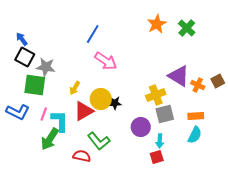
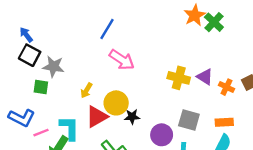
orange star: (157, 24) -> (195, 15), moved
purple triangle: (179, 76) -> (205, 77), size x0.7
green square: (35, 85) -> (41, 87), size x0.6
yellow cross: (156, 95) -> (179, 78), moved, turned 36
black star: (115, 103) -> (132, 117), moved
pink line: (44, 114) -> (41, 133), moved, turned 48
gray square: (165, 114) -> (189, 120), turned 30

